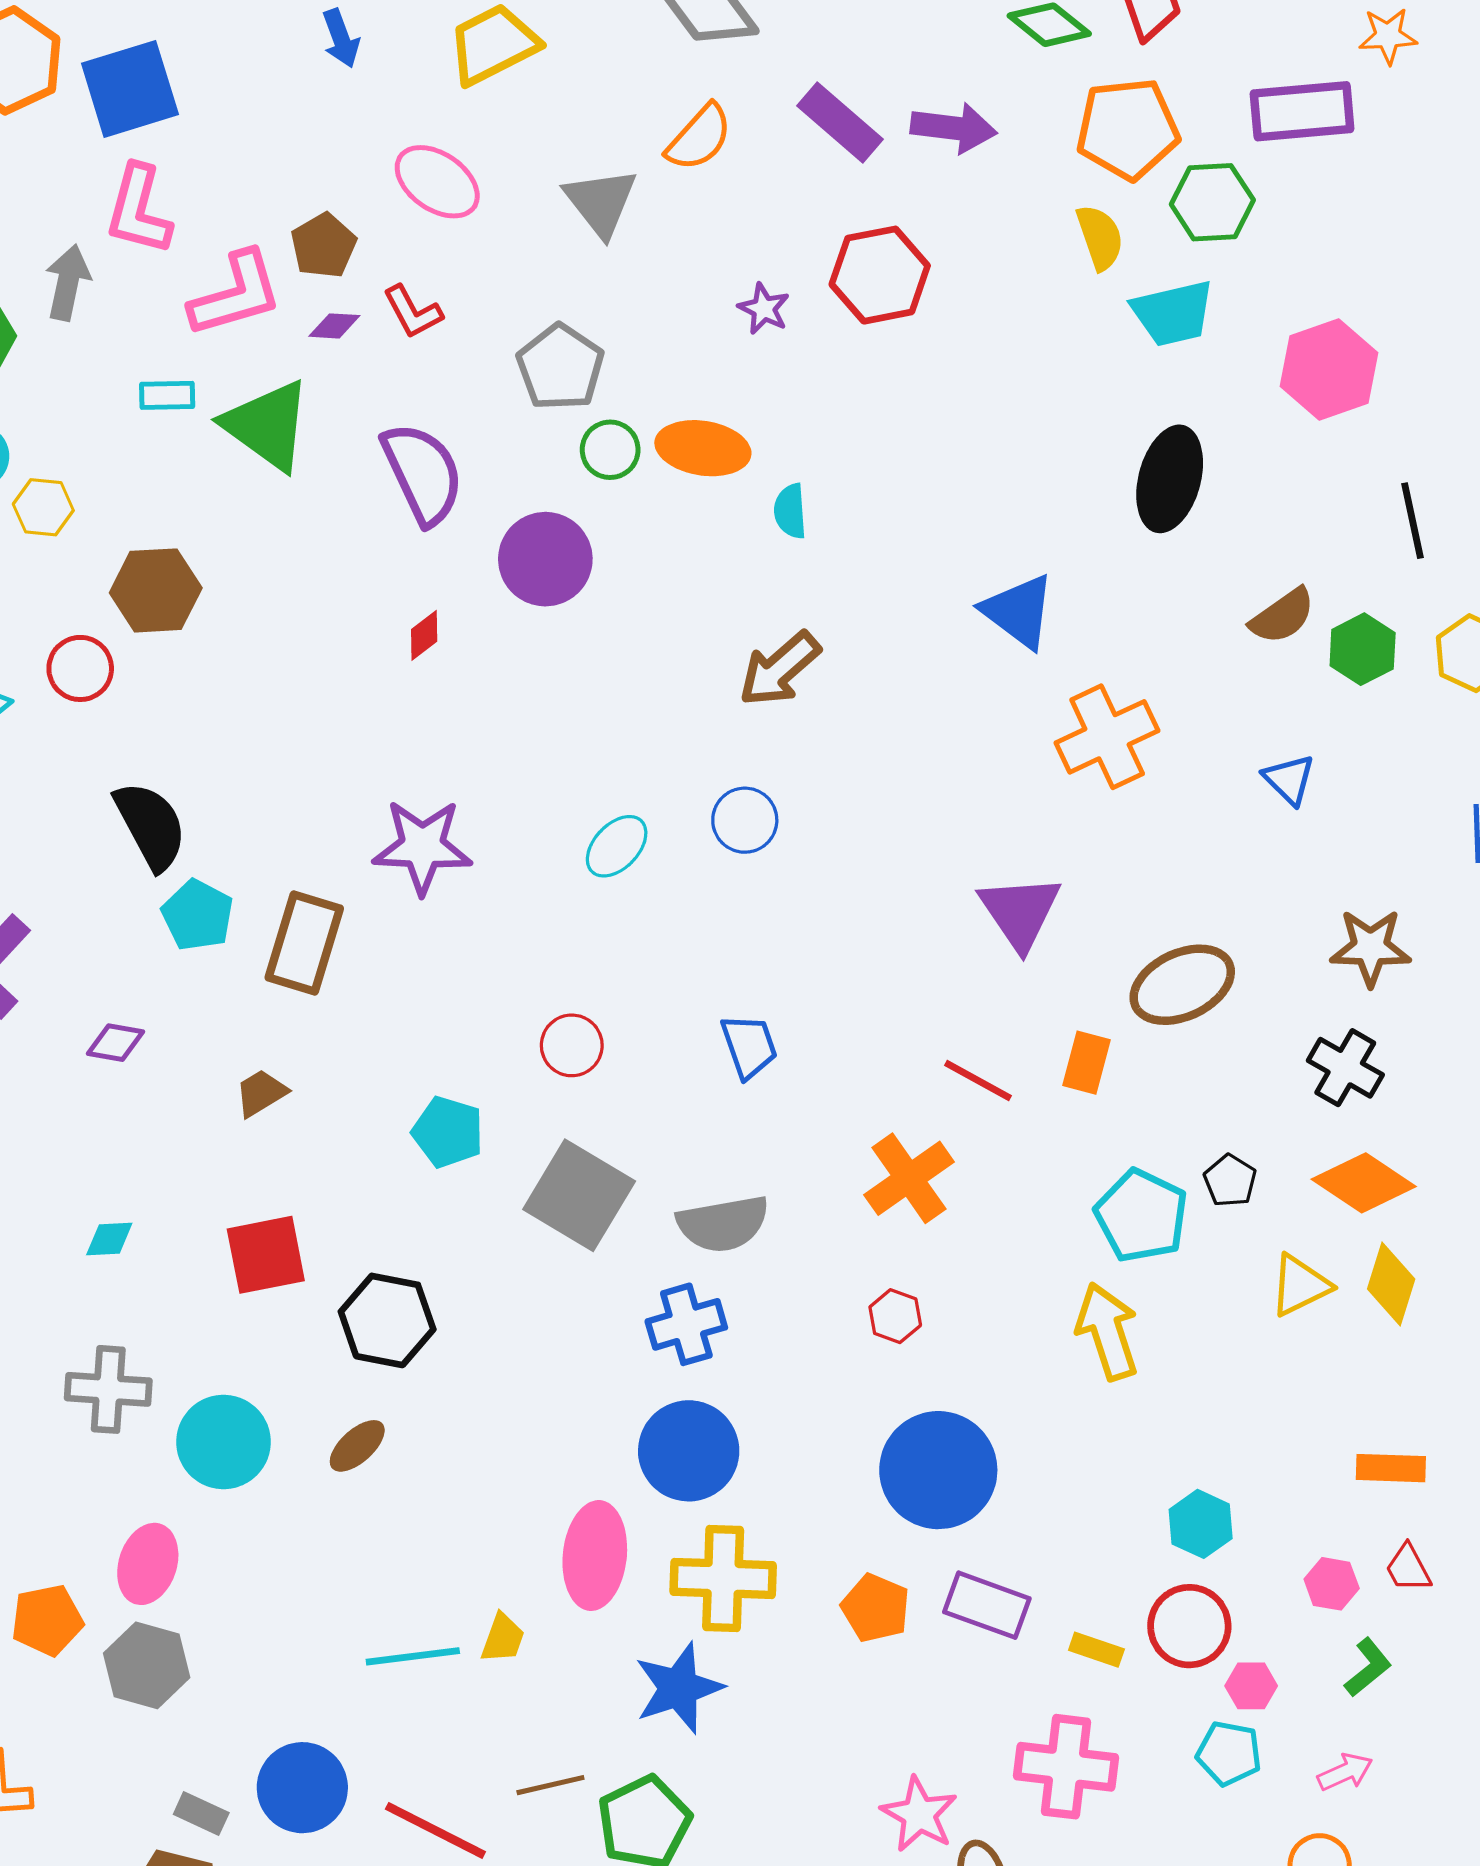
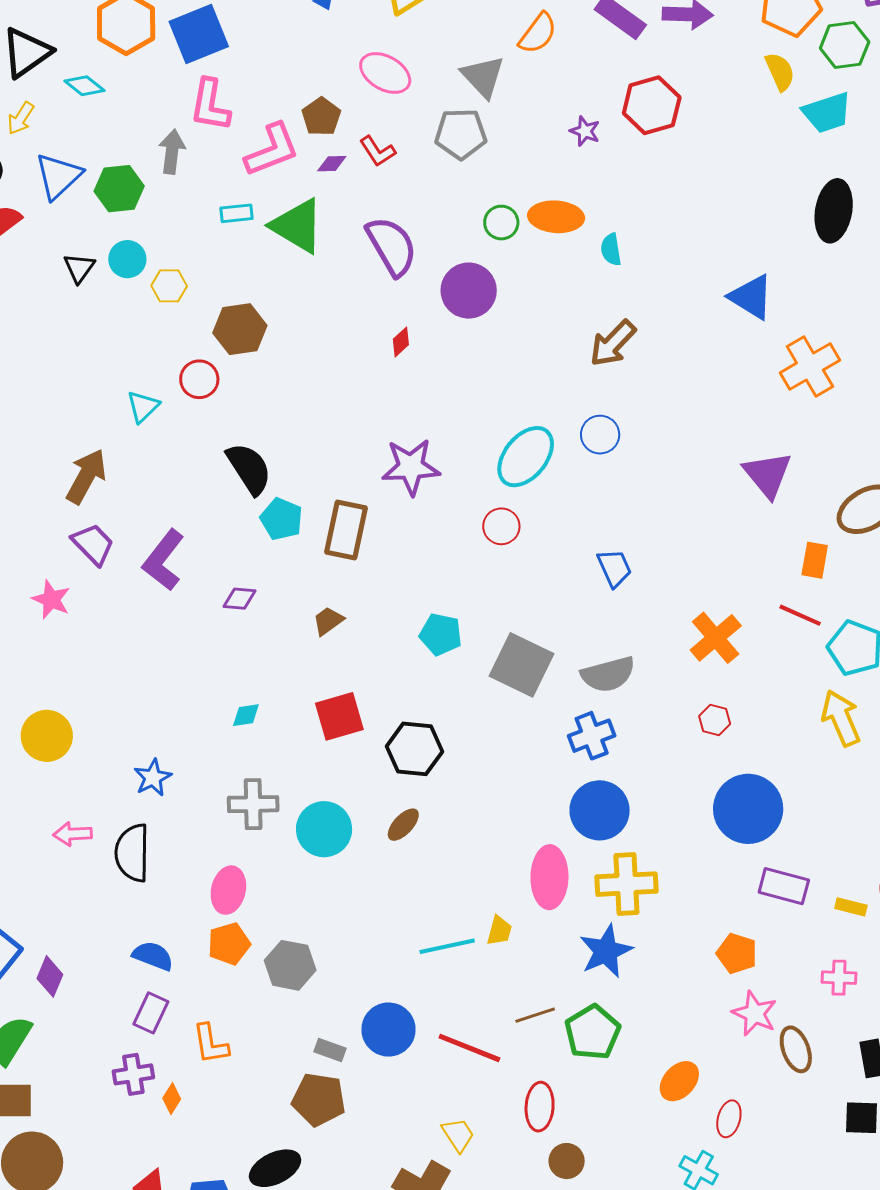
gray pentagon: (560, 367) -> (461, 134), moved, turned -30
cyan ellipse: (617, 846) -> (526, 457), size x1.6
red circle: (572, 1045) -> (501, 526), moved
red line: (978, 1080) -> (800, 615), moved
pink ellipse: (148, 1564) -> (228, 890), moved
orange pentagon: (876, 1608) -> (737, 953), moved
pink cross: (1066, 1767) -> (839, 978), size x0.6

